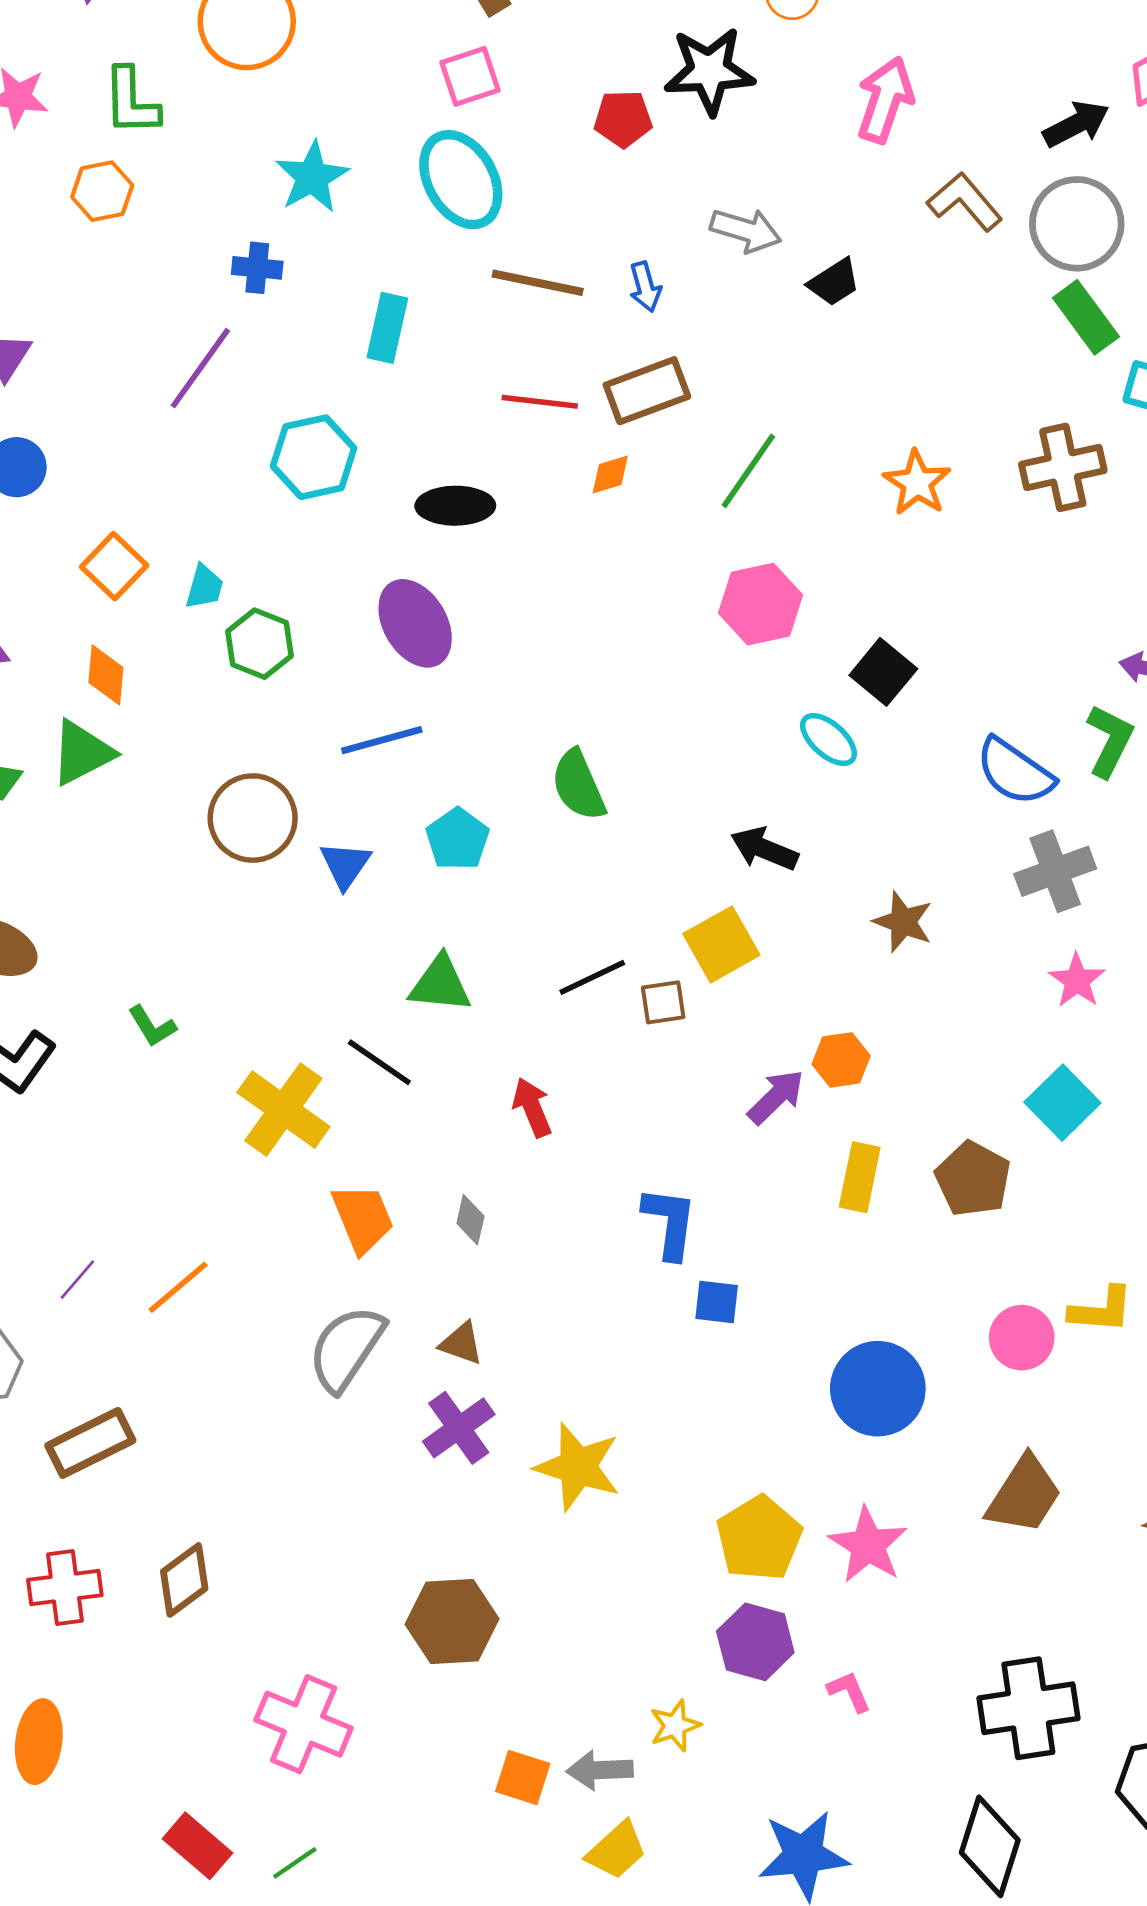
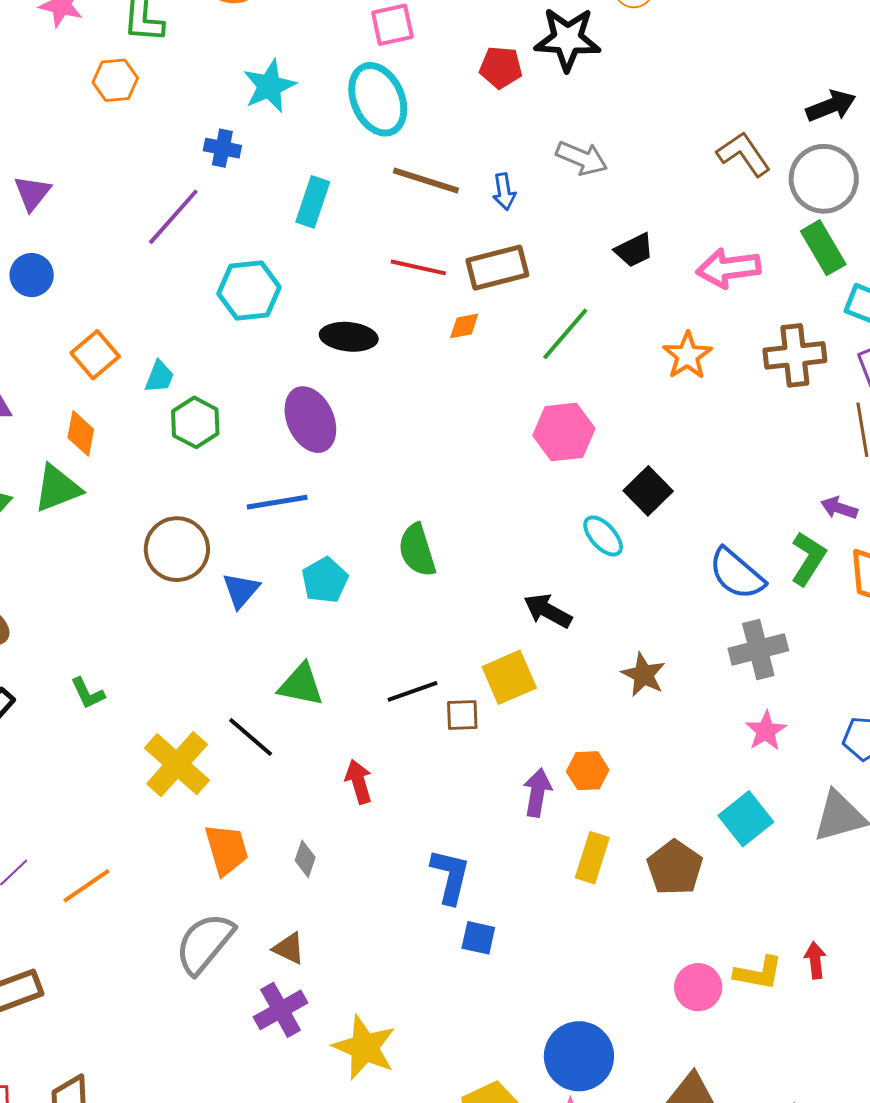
pink arrow: (885, 100) -> (728, 268), moved, turned -122
black trapezoid: (834, 282) -> (634, 250), moved
purple arrow: (776, 1097) -> (537, 793), turned -42
blue circle: (878, 1389) -> (579, 1056), moved

